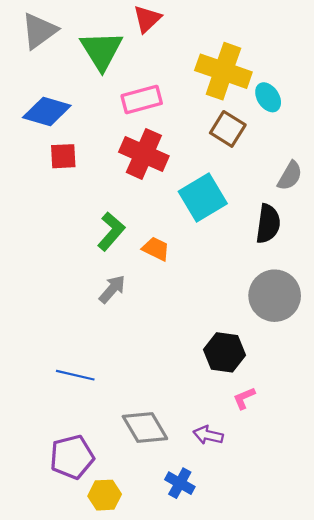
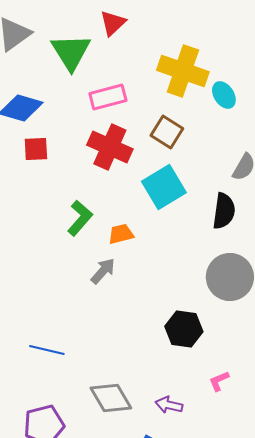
brown square: (228, 129) -> (167, 132), moved
orange trapezoid: (156, 249) -> (121, 234), turned -40
gray arrow: (112, 289) -> (103, 271), moved
pink L-shape: (244, 398) -> (219, 381), moved

